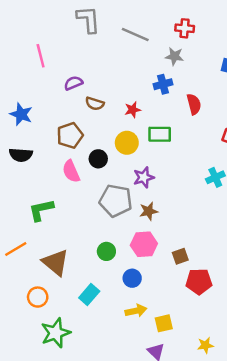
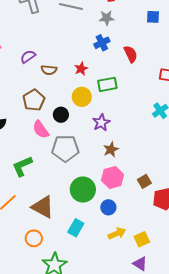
gray pentagon: (116, 201) -> (65, 148), moved
green circle: (106, 251) -> (83, 190), size x1.6

